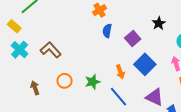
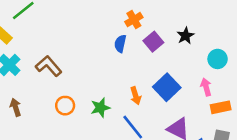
orange cross: (100, 10) -> (134, 20), moved
purple square: (133, 39) -> (153, 42), moved
brown arrow: (35, 88) -> (16, 107), moved

